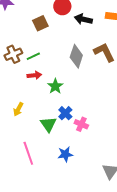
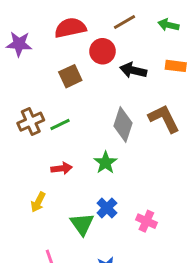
red arrow: (34, 75) -> (62, 168), moved
green star: (55, 86) -> (105, 163), moved
pink cross: (81, 124) -> (146, 221), moved

